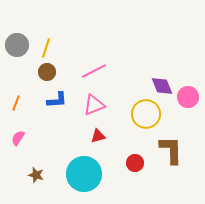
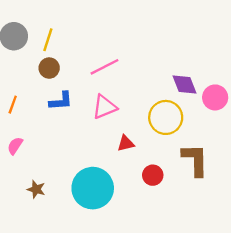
red triangle: (98, 136) -> (126, 143), moved

